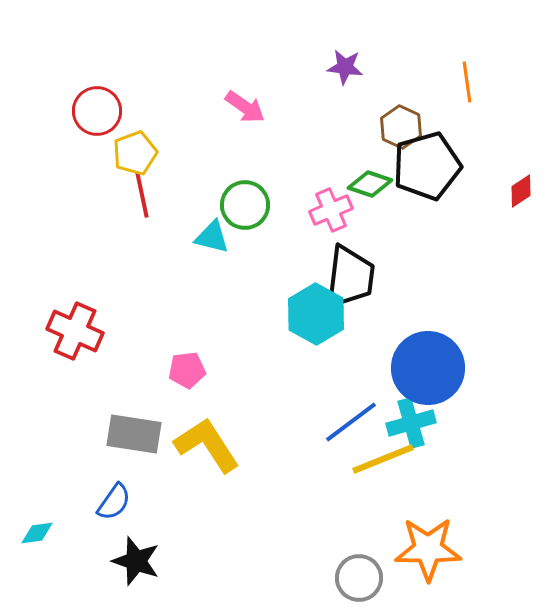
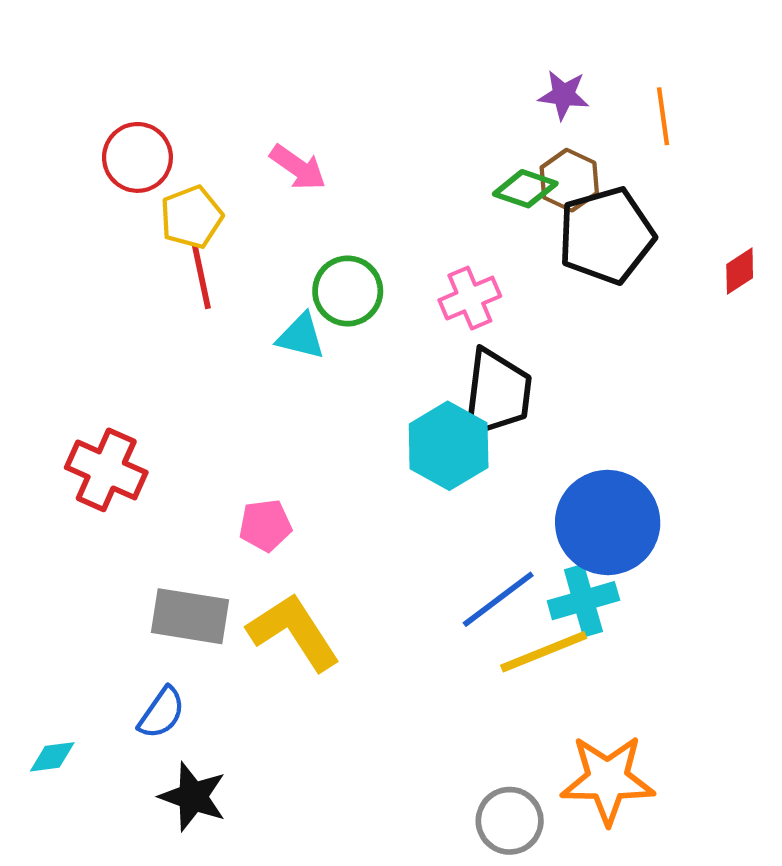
purple star: (345, 67) -> (564, 95), moved
pink arrow: (245, 107) -> (298, 167), moved
green diamond: (370, 184) -> (525, 189), moved

